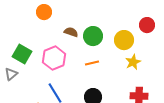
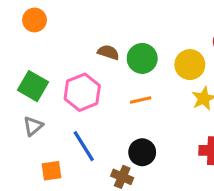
orange circle: (44, 12) -> (35, 20), moved
gray triangle: (11, 74) -> (33, 126), moved

